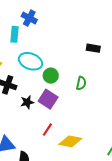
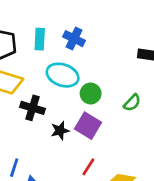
blue cross: (29, 18) -> (74, 39), moved
green semicircle: (81, 83) -> (132, 103), turned 32

